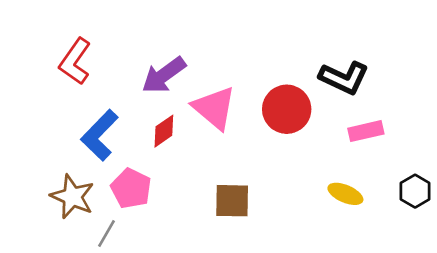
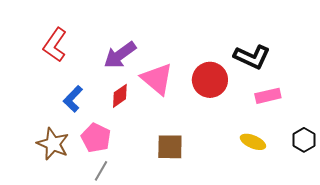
blue L-shape: (100, 135) -> (73, 99), size x0.7
gray line: (106, 233) -> (101, 171), moved

